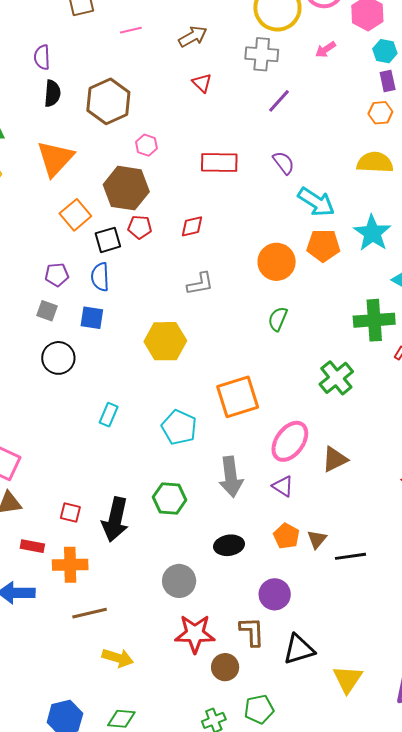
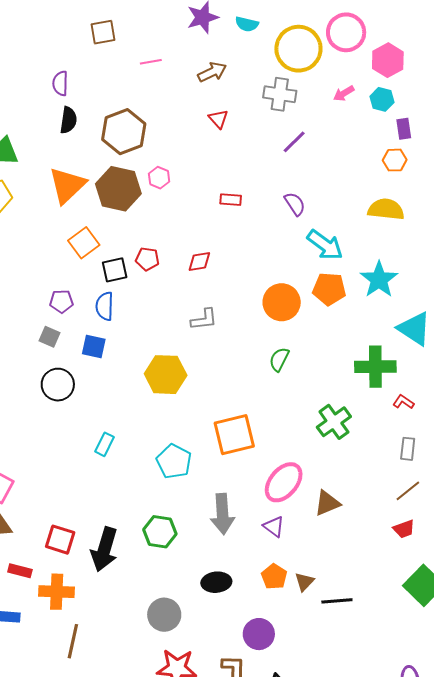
cyan hexagon: (385, 51) -> (382, 99), moved
red rectangle: (219, 163) -> (231, 200), size x0.6
brown hexagon: (126, 188) -> (118, 189), moved
red square: (70, 513) -> (60, 540), size x1.4
brown line: (90, 613) -> (73, 641), turned -68

